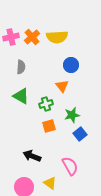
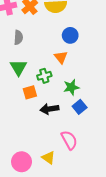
green triangle: (21, 96) -> (18, 68), turned 30
orange square: (49, 126) -> (30, 92), moved
black arrow: (32, 156) -> (49, 109), moved, turned -30

